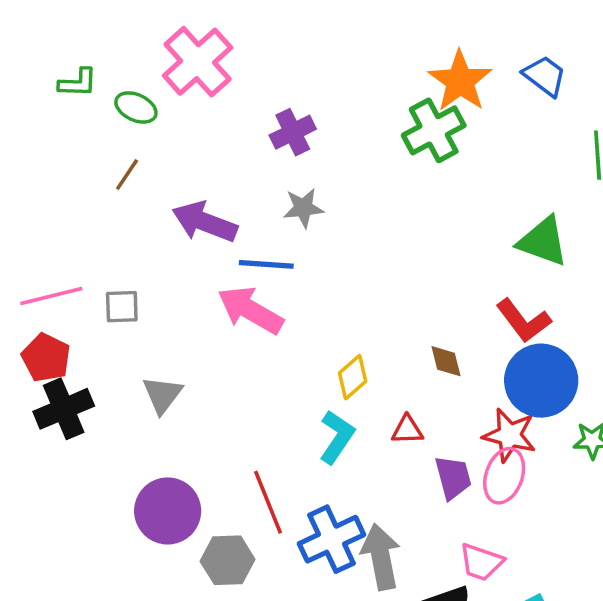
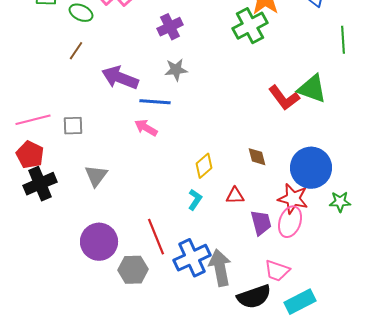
pink arrow: (250, 310) -> (146, 128), size x0.6
red L-shape: (524, 321) -> (284, 98), moved
cyan L-shape: (337, 437) -> (195, 200), size x0.7

